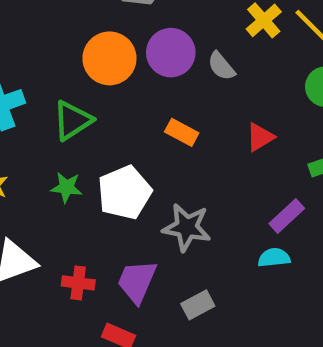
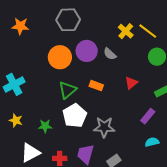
green triangle: (72, 120) -> (67, 90), moved
green star: (66, 187) -> (45, 126), moved
cyan semicircle: (274, 258) -> (152, 142), moved

